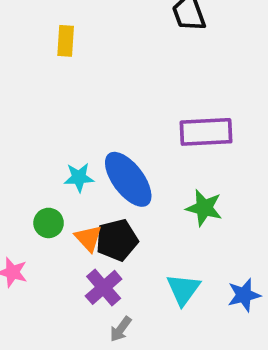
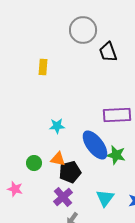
cyan star: (79, 177) -> (57, 126), moved
blue ellipse: (128, 179) -> (95, 145), moved
orange triangle: (88, 238) -> (58, 159), moved, turned -35

